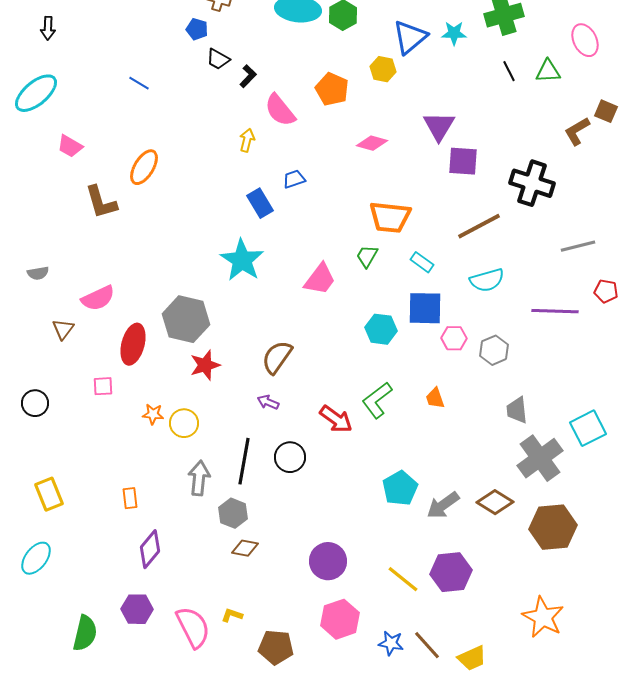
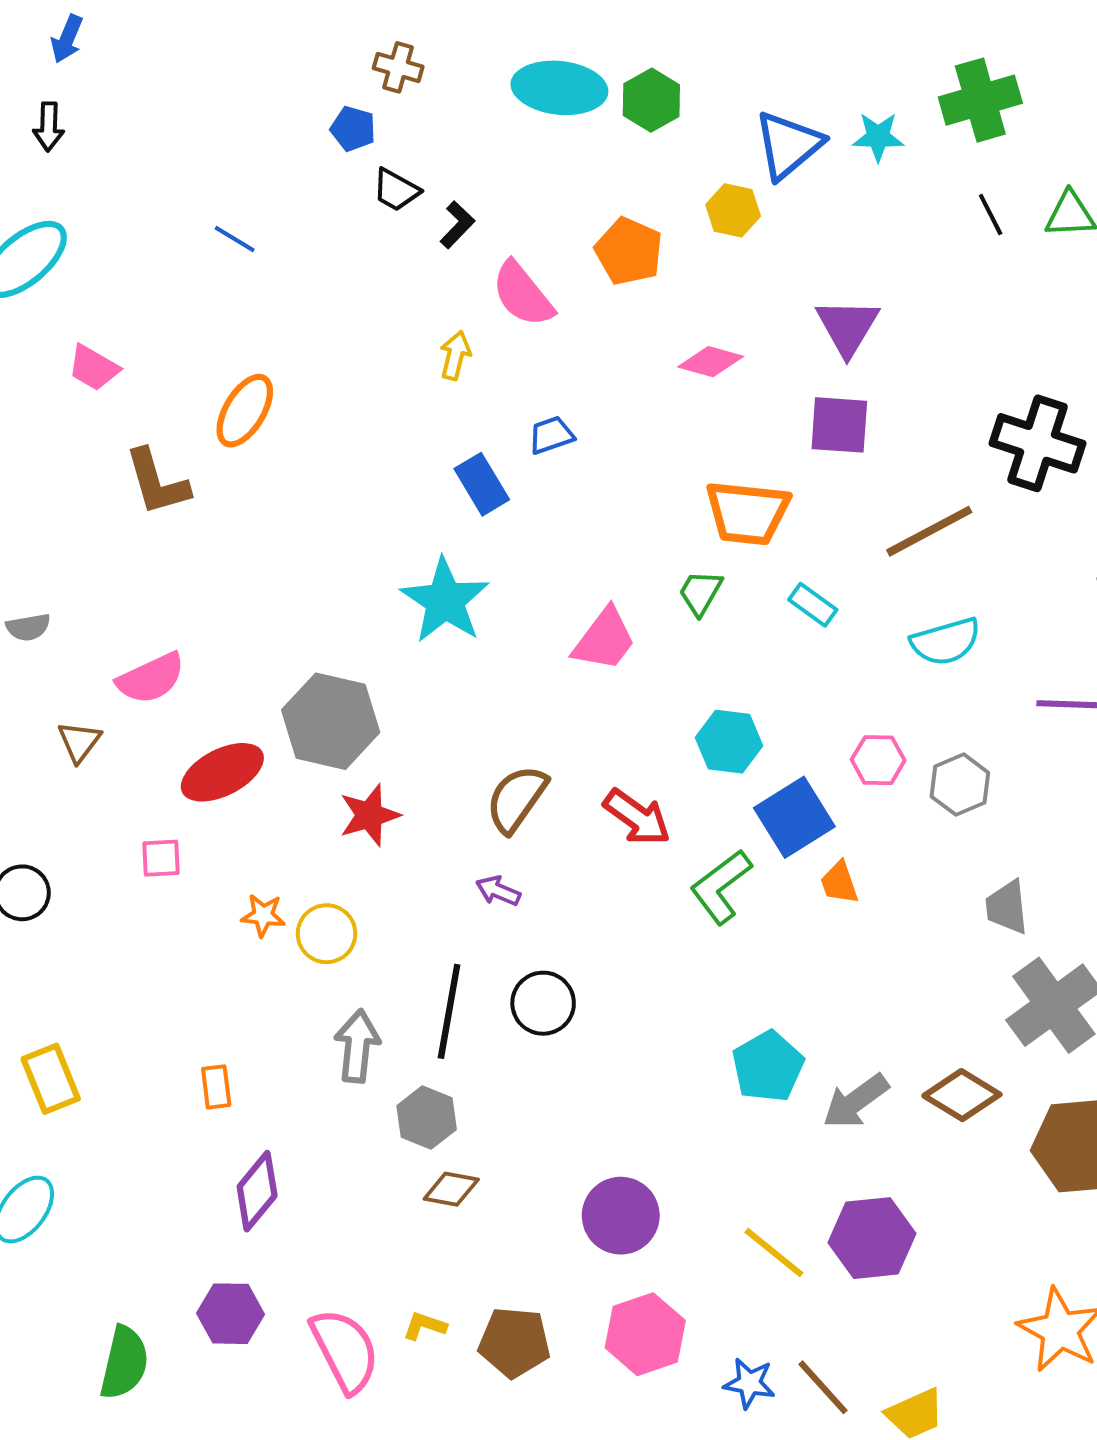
purple square: (463, 161) -> (839, 425), moved
blue square: (425, 308) -> (794, 817), moved, turned -33
red ellipse: (133, 344) -> (222, 772), turned 48
red arrow: (336, 419) -> (637, 817), moved
brown pentagon: (276, 647) -> (514, 1342), moved

